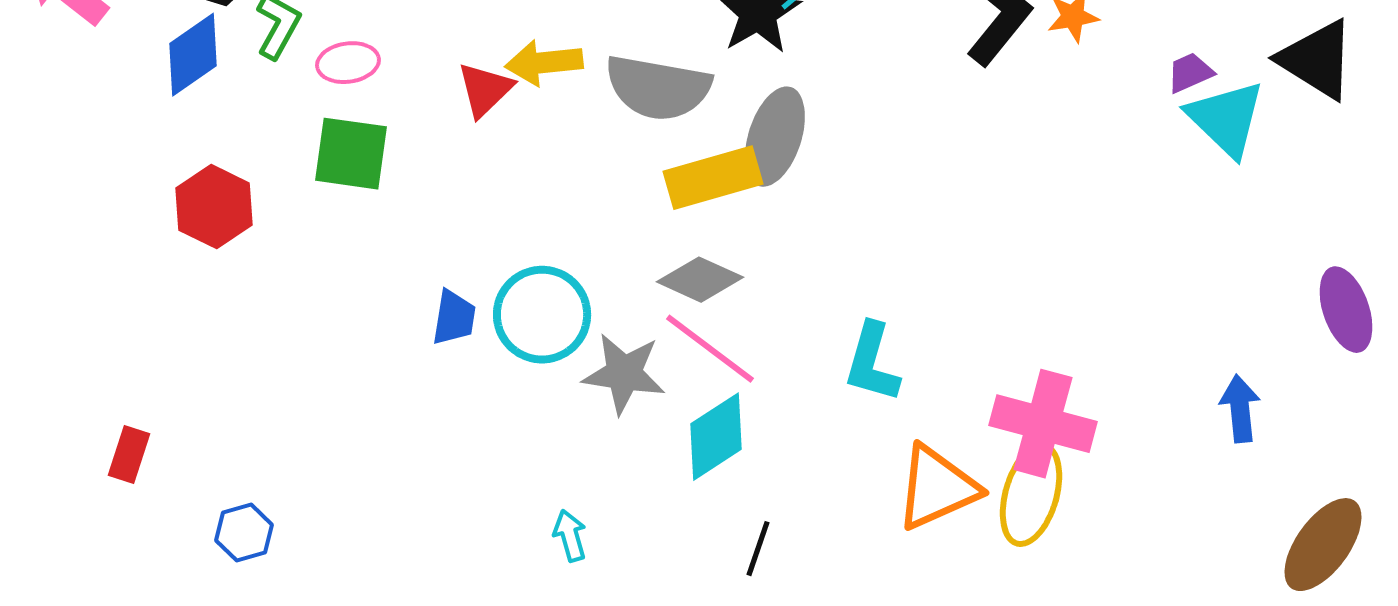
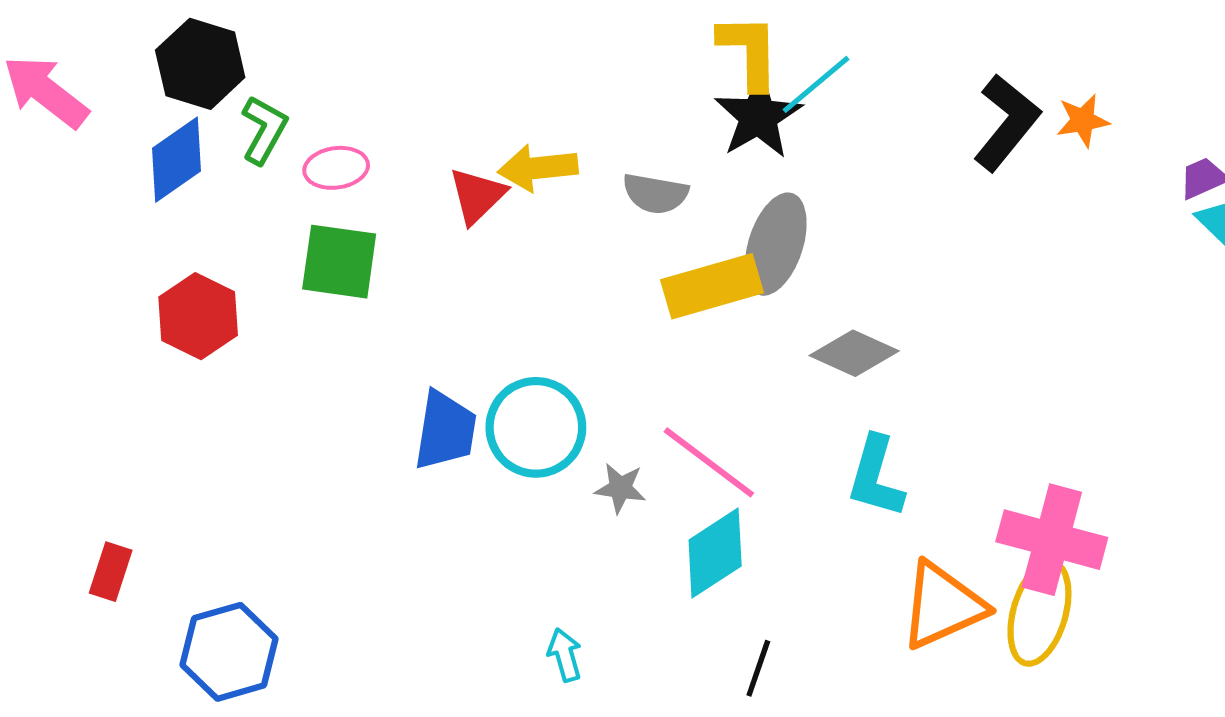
gray semicircle: (658, 88) -> (655, 194), size x0.6
gray diamond: (700, 280) -> (854, 353), moved
blue trapezoid: (454, 318) -> (445, 430), size x1.4
gray star: (624, 374) -> (620, 488), size x0.6
blue hexagon: (244, 533) -> (229, 652), size x1.6

